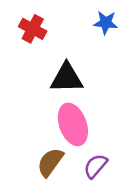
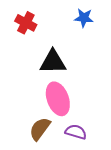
purple semicircle: (96, 166) -> (76, 132), turned 65

